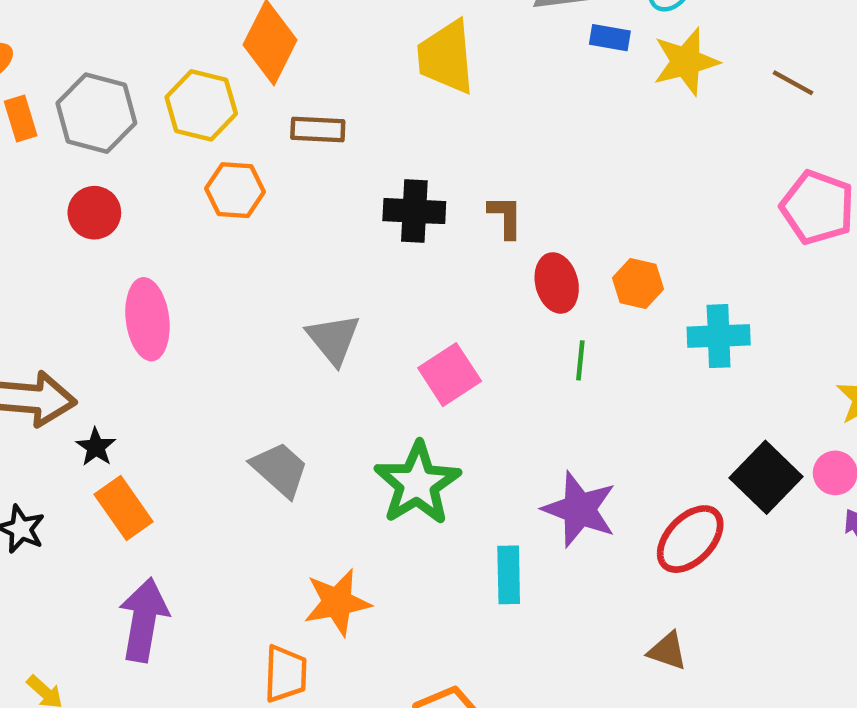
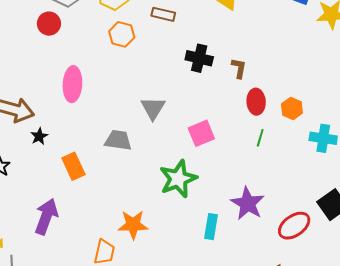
red circle: (94, 213) -> (49, 24), moved
gray trapezoid: (280, 469) -> (118, 140), moved, turned -44
orange rectangle: (124, 508) -> (73, 166), moved

